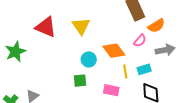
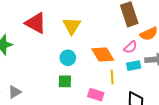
cyan circle: (89, 59) -> (68, 58), moved
cyan rectangle: (144, 69) -> (134, 66), moved

